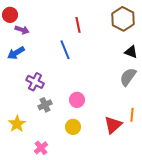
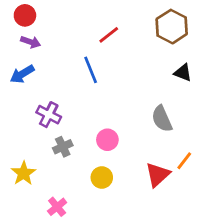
red circle: (10, 15) -> (25, 15), moved
red line: (78, 25) -> (109, 35), turned 63
gray semicircle: (128, 77) -> (162, 119), moved, turned -60
orange line: (132, 115) -> (184, 161), turned 32

